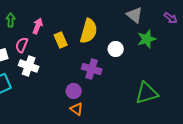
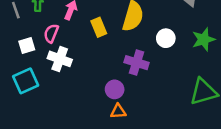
green star: (147, 39) -> (204, 39), moved
orange triangle: (77, 109) -> (118, 111), turned -40

